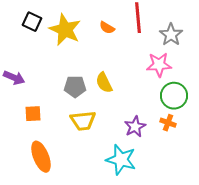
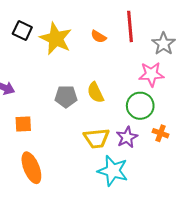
green circle: (174, 96) -> (140, 106), moved
yellow trapezoid: (83, 121) -> (96, 138), moved

